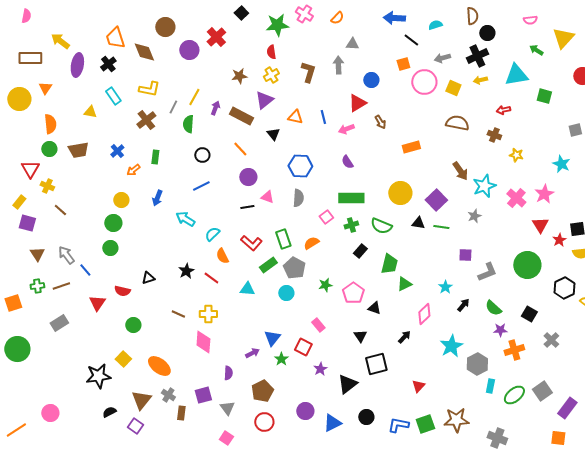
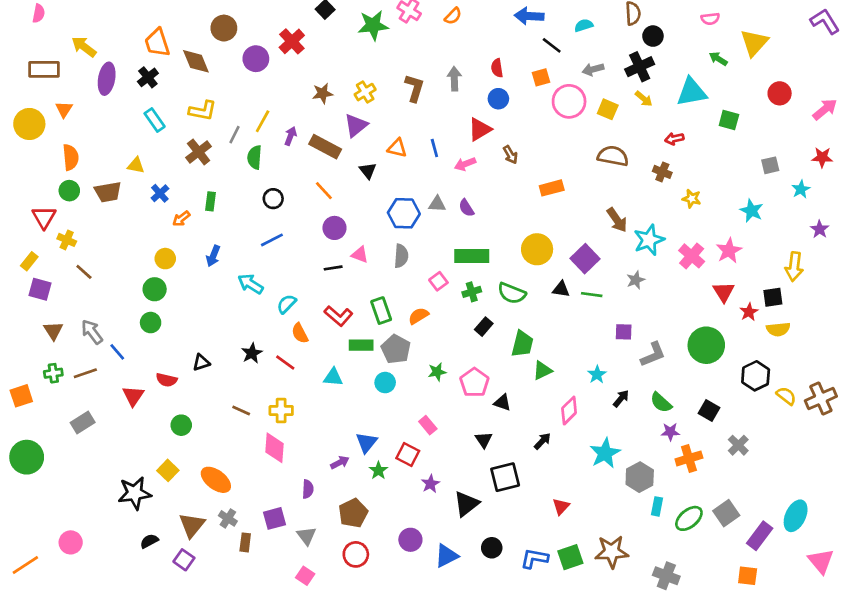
gray triangle: (352, 44) -> (437, 204), moved
red semicircle: (271, 52) -> (497, 68), moved
yellow arrow: (480, 80) -> (644, 99), turned -128
yellow triangle: (90, 112) -> (136, 165), moved
green rectangle: (268, 265) -> (361, 345), turned 36

